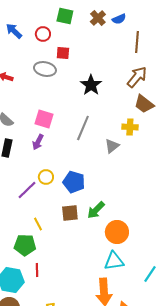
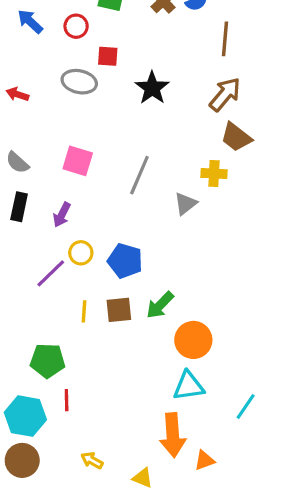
black star: (91, 85) -> (152, 88), moved
purple arrow: (38, 142) -> (62, 215), moved
yellow line: (38, 224) -> (84, 311), moved, turned 32

